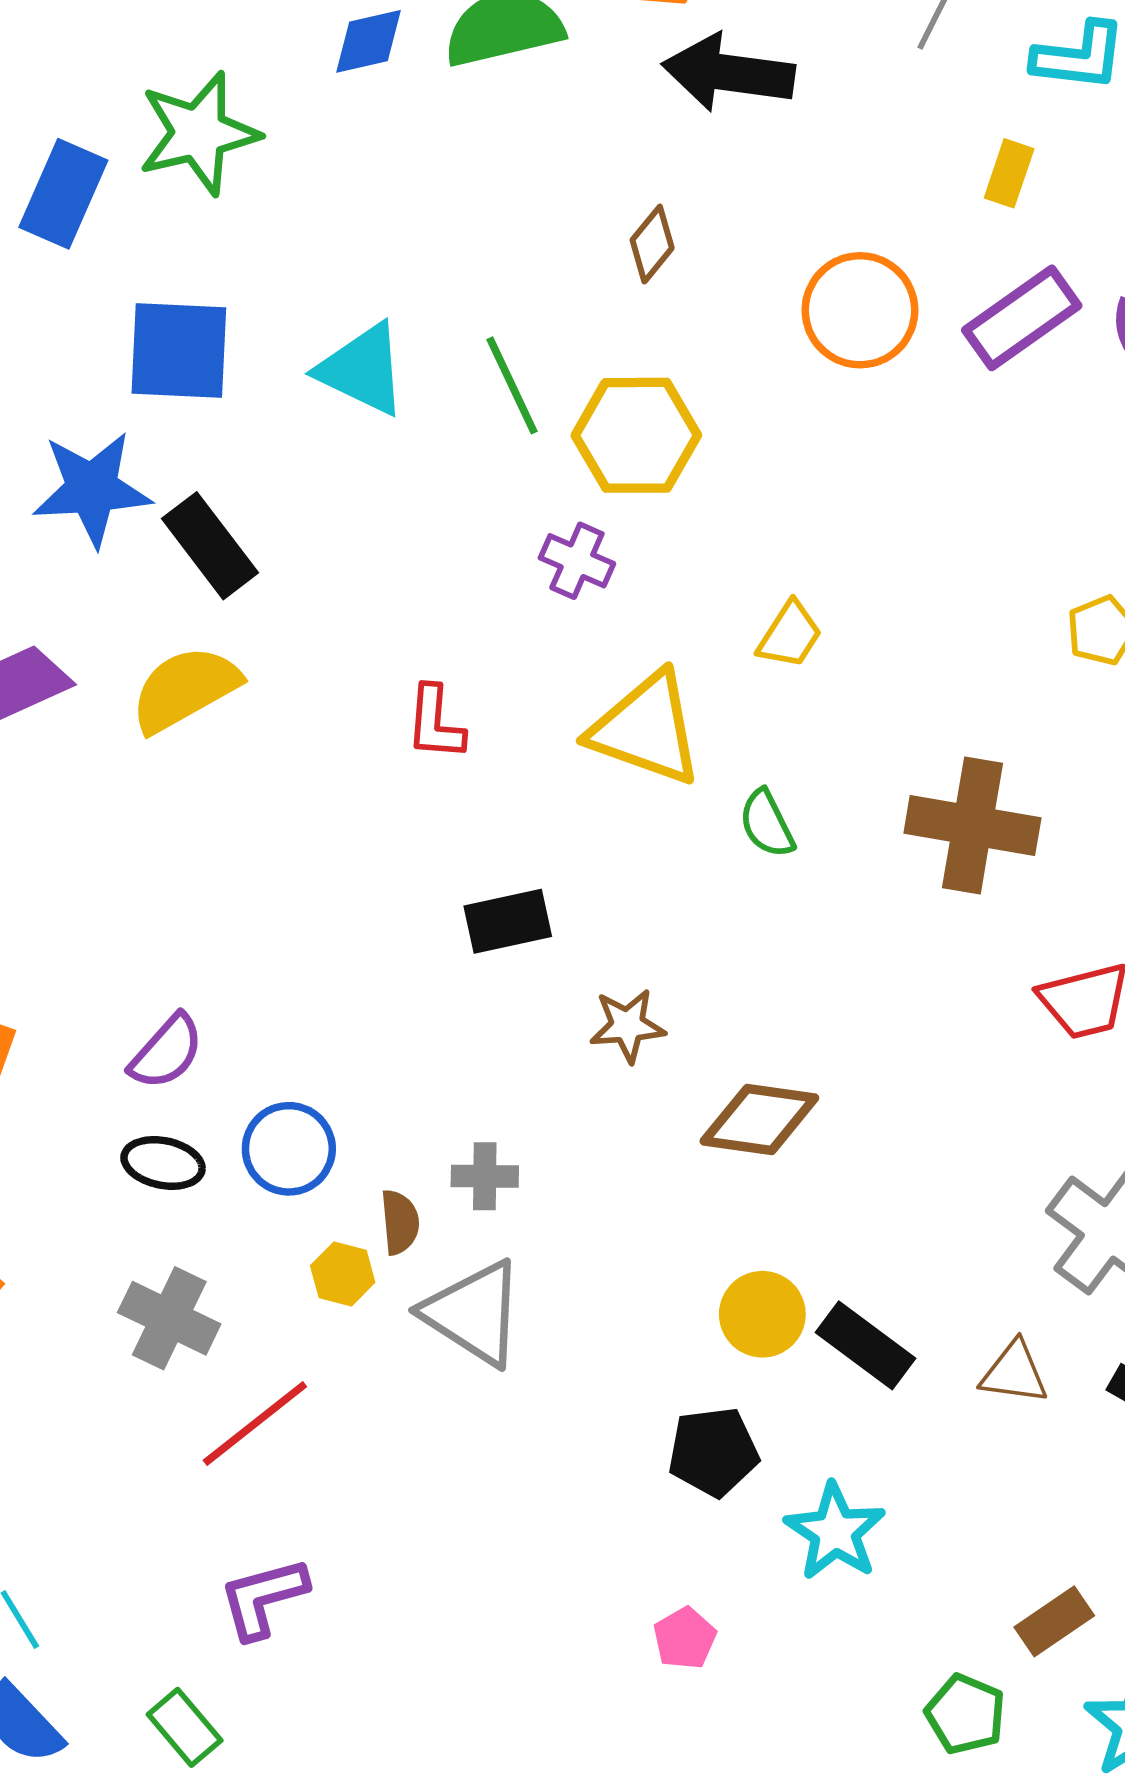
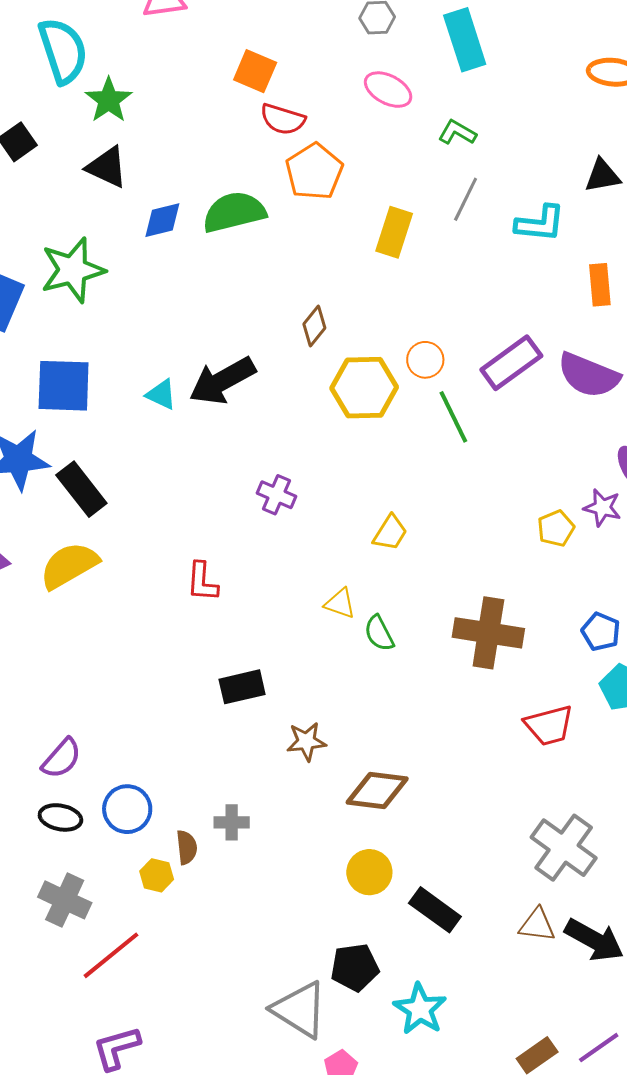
black arrow: (728, 73) -> (222, 381), moved, turned -36
yellow rectangle: (1009, 173) -> (394, 232), moved, size x1.4
orange circle: (860, 310) -> (425, 360), size x0.6
cyan triangle: (362, 369) -> (161, 394), size x0.6
green line: (512, 385) -> (453, 417), moved
yellow hexagon: (636, 435) -> (364, 388), moved
yellow triangle: (646, 729) -> (340, 603), moved, size x0.5
gray triangle: (474, 1313) -> (300, 1010), moved
yellow circle: (762, 1314) -> (369, 872), moved
brown triangle: (1014, 1373) -> (537, 925), moved

